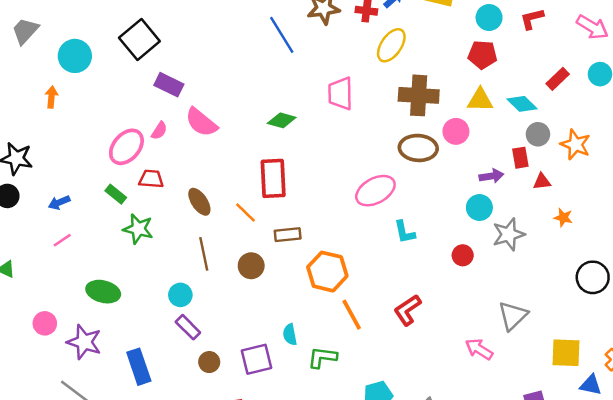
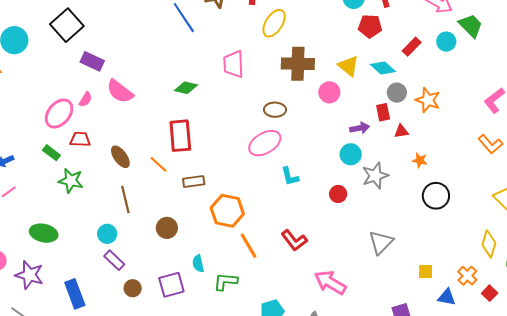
red pentagon: (482, 55) -> (370, 26), moved
yellow triangle: (480, 100) -> (348, 66), turned 40
brown ellipse: (418, 148) -> (275, 110), moved, size x0.7
brown circle: (251, 266) -> (167, 228), moved
black circle: (593, 277) -> (436, 196), moved
red L-shape: (407, 310) -> (294, 240), turned -92
pink arrow: (479, 349) -> (330, 282), moved, size x1.4
yellow square: (566, 353) -> (426, 271), size x0.6

